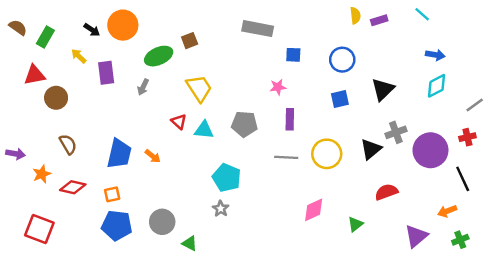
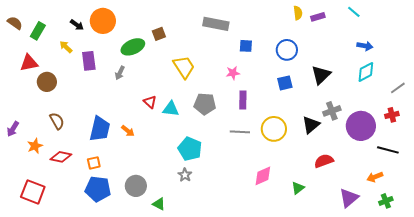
yellow trapezoid: (199, 88) -> (184, 67), moved
purple arrow: (15, 154) -> (13, 129), turned 112
black line: (463, 179) -> (388, 150), turned -50

